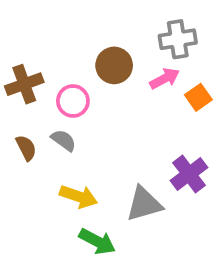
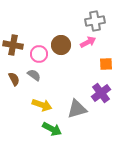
brown circle: (114, 65) -> (61, 45), moved
brown cross: (24, 84) -> (13, 45), turned 30
orange square: (198, 97) -> (106, 64), moved, turned 32

